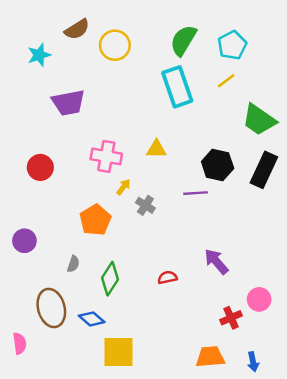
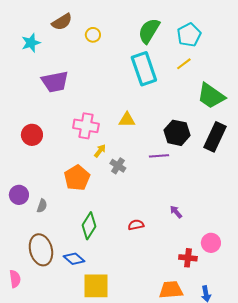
yellow circle: (115, 45) -> (93, 35), size x0.6
purple arrow: (216, 262) -> (176, 212), size x0.6
gray semicircle: (73, 264) -> (42, 206), moved
red cross: (231, 318) -> (188, 258), turned 30

